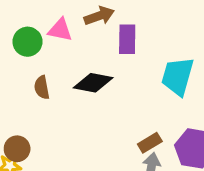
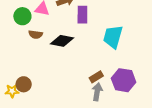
brown semicircle: (42, 87) -> (36, 34), moved, turned -72
brown circle: (17, 149) -> (24, 84), moved

